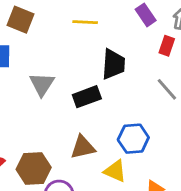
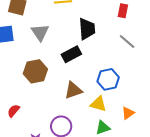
gray triangle: (42, 84) -> (40, 32), moved
brown hexagon: (34, 168) -> (35, 71), moved

